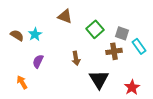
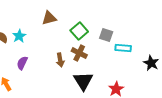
brown triangle: (65, 16) -> (49, 18), turned -35
cyan rectangle: (139, 46) -> (123, 48), turned -49
brown cross: (114, 51) -> (79, 53), moved, turned 35

